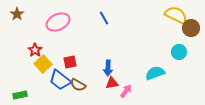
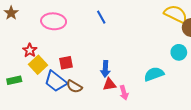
pink ellipse: (58, 22) -> (54, 21), turned 30
pink arrow: (126, 91) -> (124, 93), turned 128
green rectangle: (20, 95) -> (14, 80), moved

